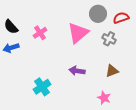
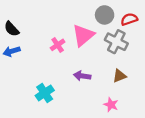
pink cross: (40, 33) -> (58, 45), moved
gray cross: (109, 39) -> (116, 42), size x1.5

